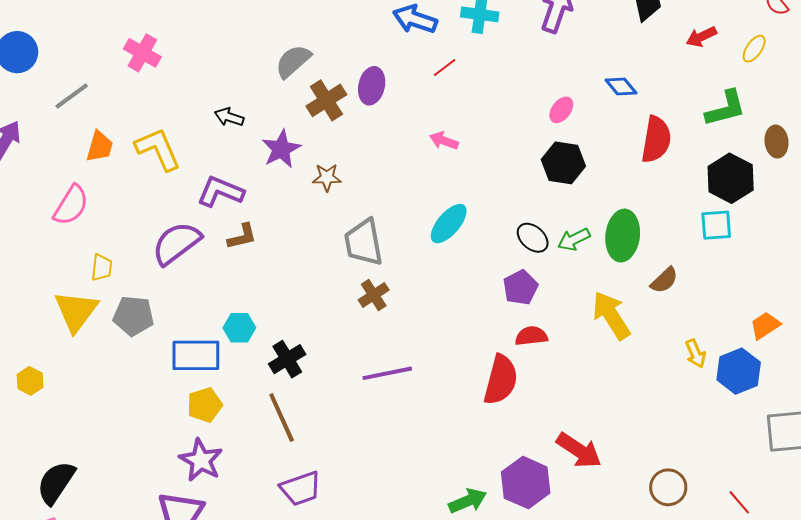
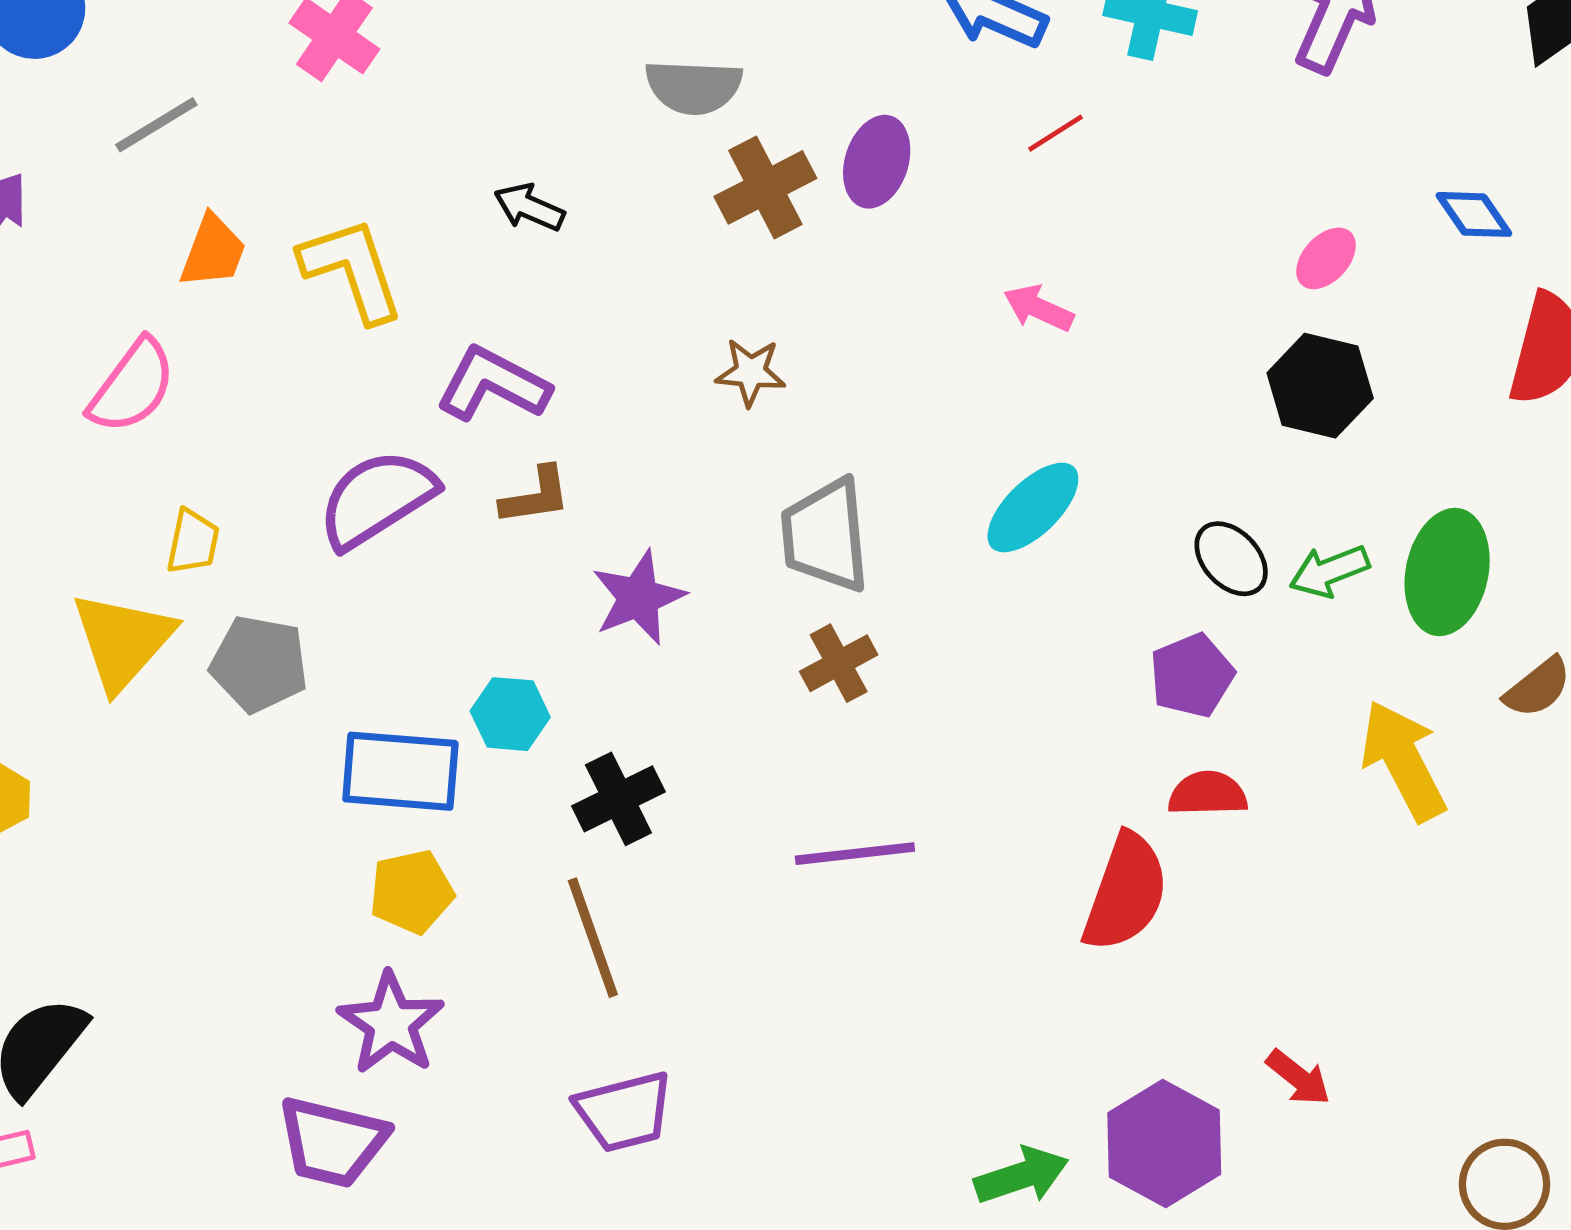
gray semicircle: (293, 61) -> (694, 87), turned -141
purple star: (281, 149) -> (639, 597), moved
red arrow: (579, 450) -> (1298, 1078), size x0.6

